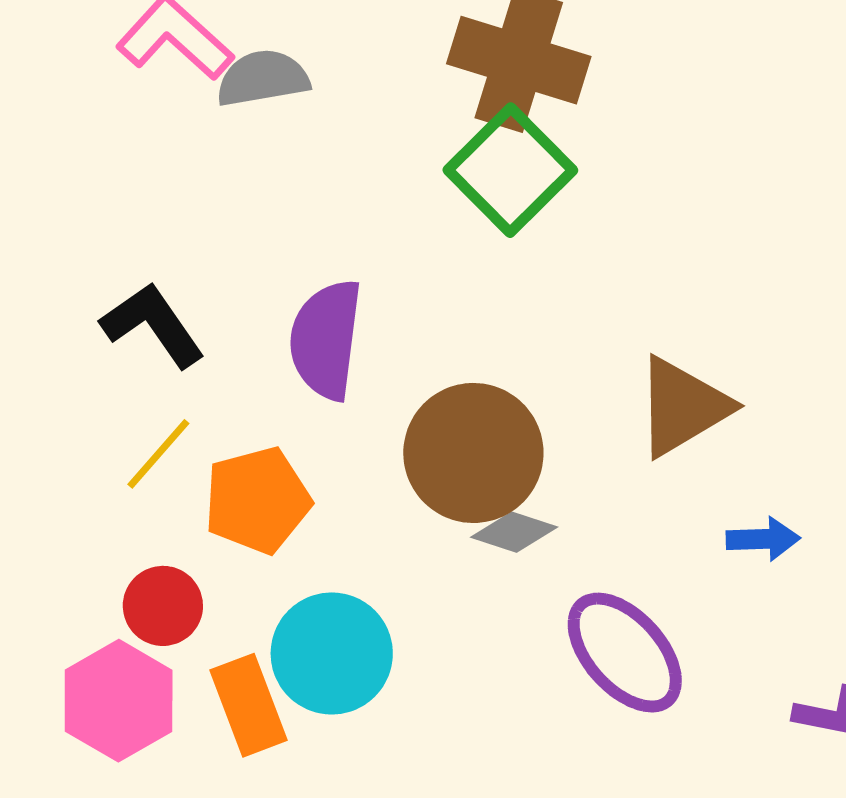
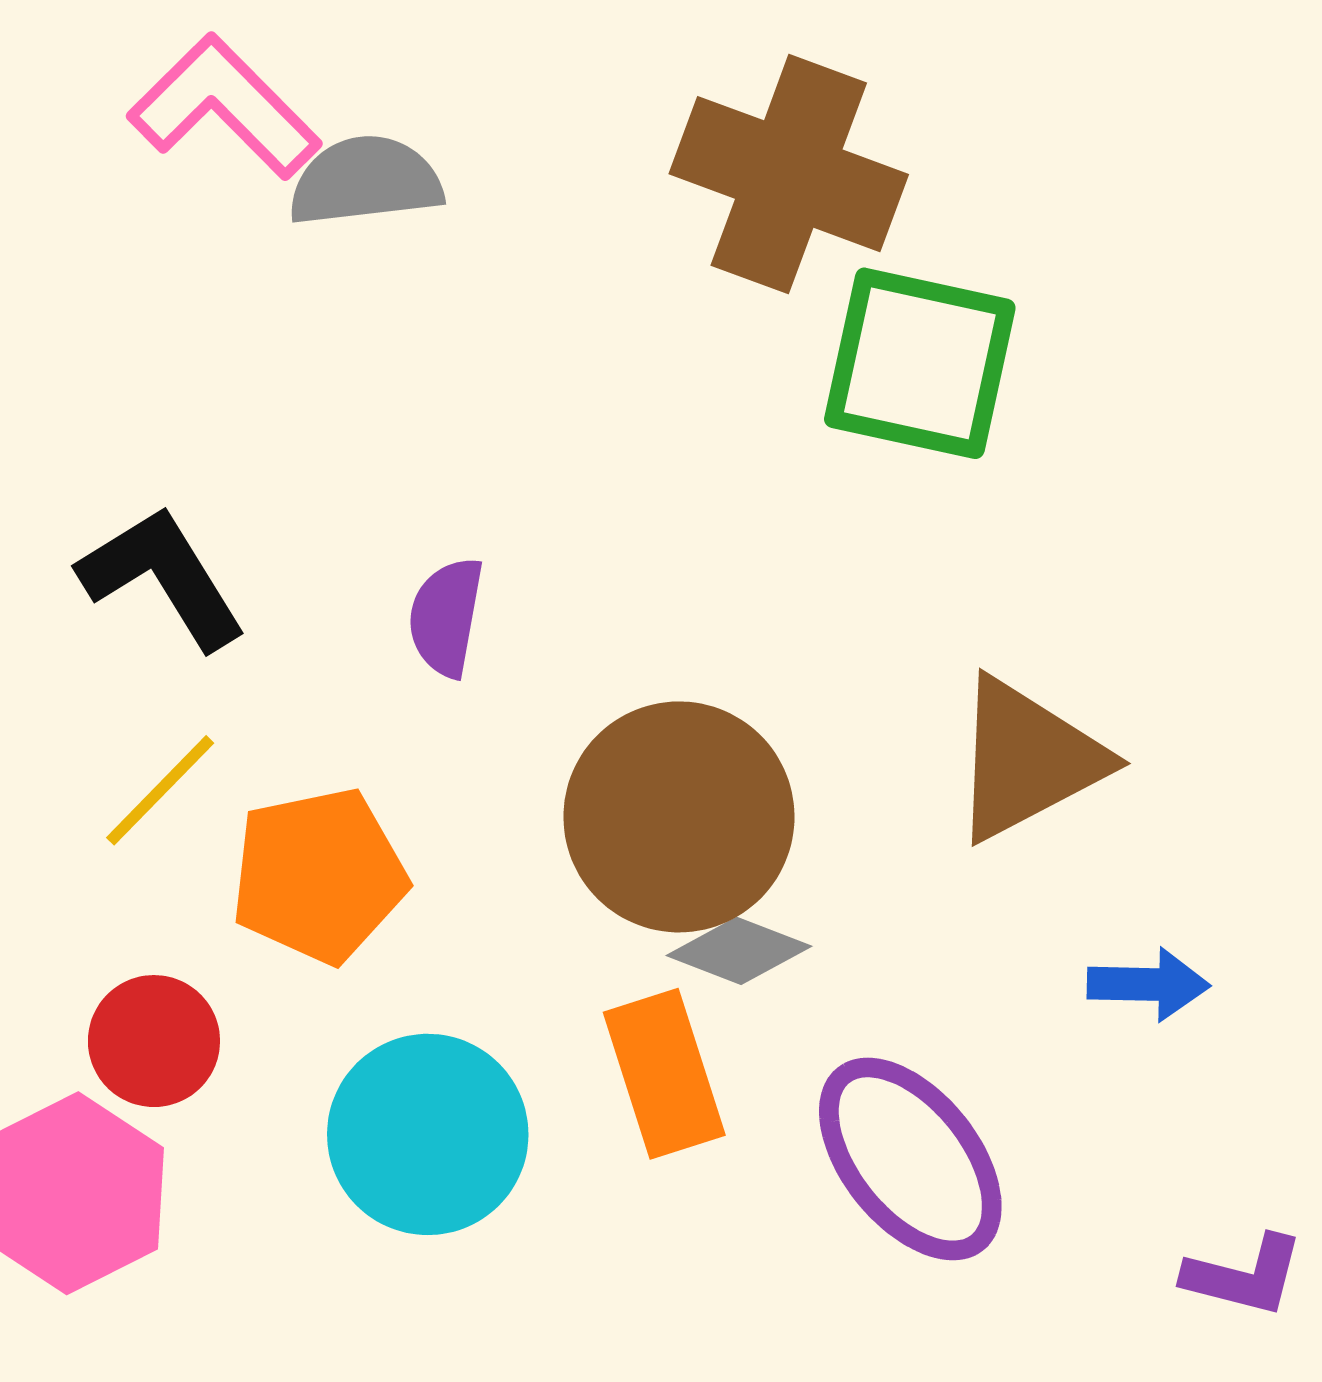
green square: (510, 170) -> (920, 363), moved, turned -36
purple semicircle: (326, 339) -> (446, 617), size x0.6
orange rectangle: (249, 705) -> (664, 1074), moved

